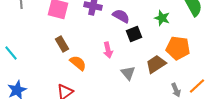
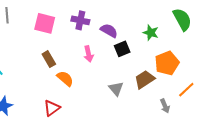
orange pentagon: (178, 48) -> (167, 63), turned -30
pink arrow: (108, 50) -> (89, 54), moved
orange line: (197, 86) -> (186, 90), moved

